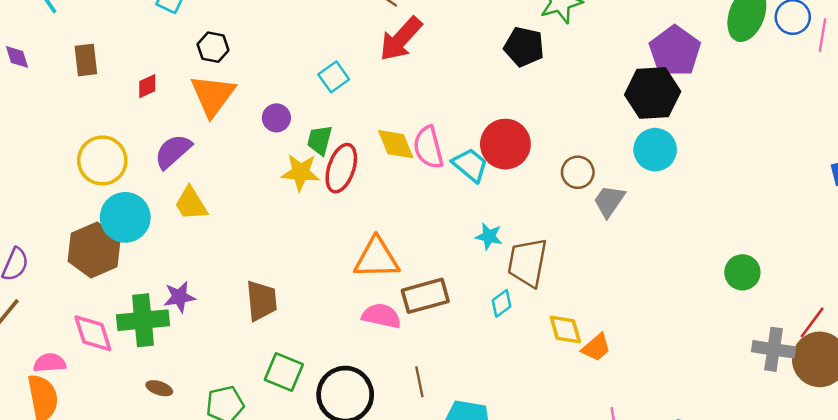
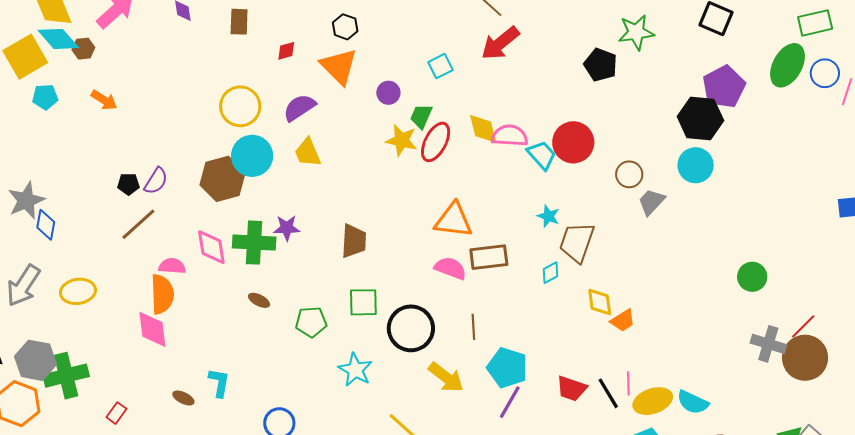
orange triangle: (213, 95) -> (339, 66), turned -30
pink semicircle: (428, 147) -> (510, 136), turned 99
green square: (284, 372) -> (363, 302), turned -32

